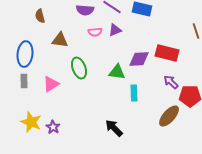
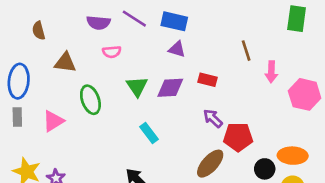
purple triangle: (115, 30) -> (177, 49), moved, turned 40
red rectangle: (167, 53) -> (208, 80), size x0.6
green triangle: (117, 72) -> (137, 86), moved, turned 48
cyan rectangle: (134, 93) -> (149, 133), moved, turned -35

